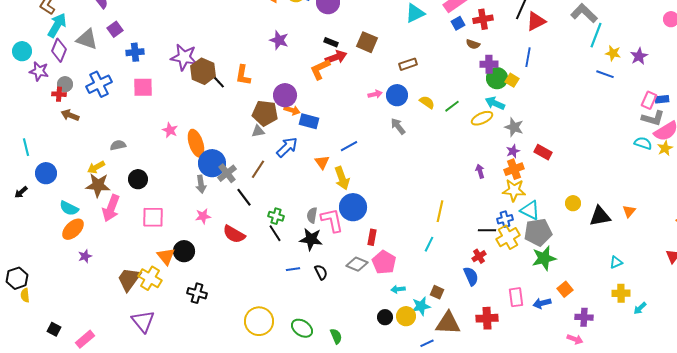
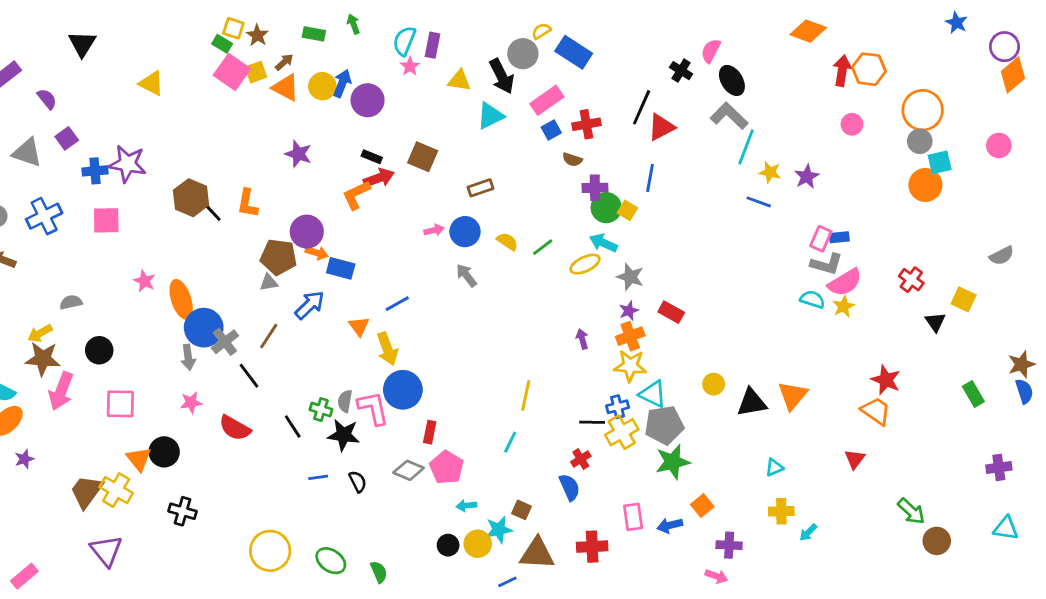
purple star: (184, 57) -> (127, 164), moved
orange triangle: (629, 211) -> (793, 395), size x1.6
green cross: (276, 216) -> (321, 410), moved

